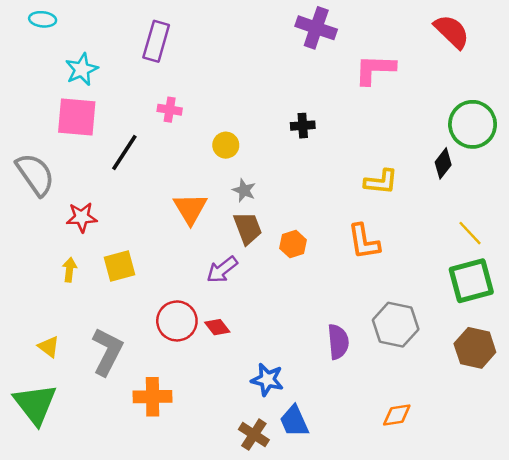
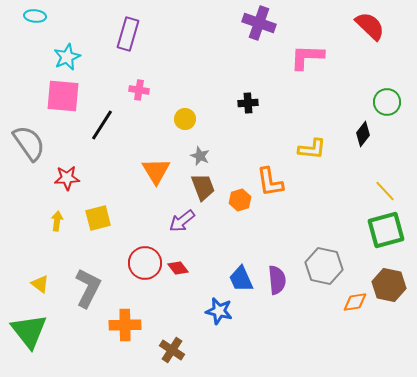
green circle: (473, 124) -> (387, 102), size x0.7
orange L-shape: (364, 242) -> (270, 182), moved
orange diamond: (397, 415) -> (355, 302), moved
blue trapezoid: (294, 421) -> (241, 279), moved
brown cross: (254, 435) -> (172, 350), moved

